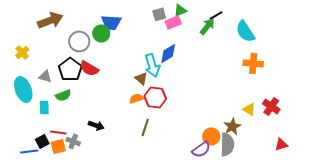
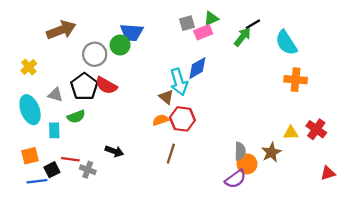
yellow triangle: (249, 109) -> (291, 133), turned -32
gray semicircle: (227, 144) -> (240, 151), moved, size x0.7
orange square: (58, 146) -> (30, 156), moved

